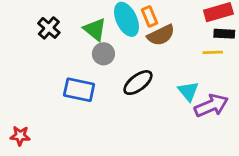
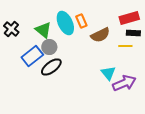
brown semicircle: (161, 35) -> (100, 35), moved
black ellipse: (138, 83) -> (51, 67), moved
blue rectangle: (79, 90) -> (32, 56), moved, turned -50

